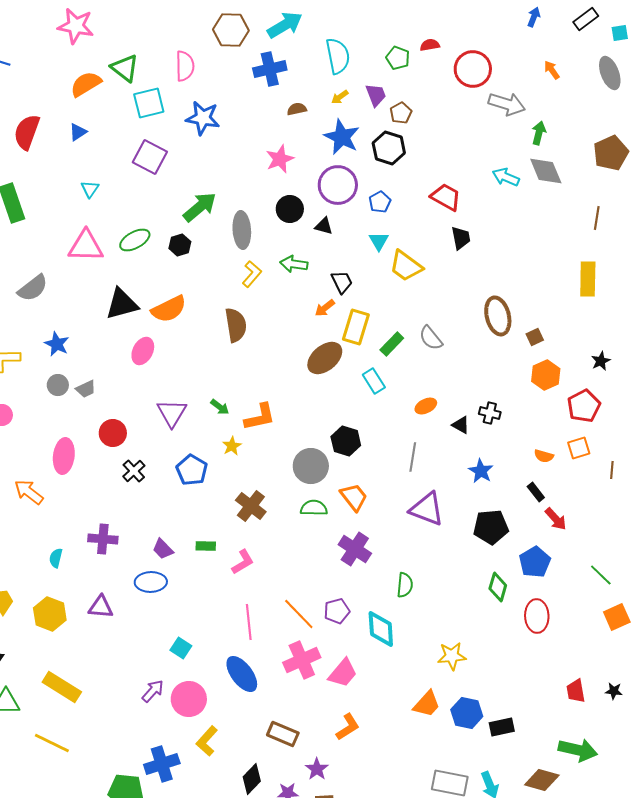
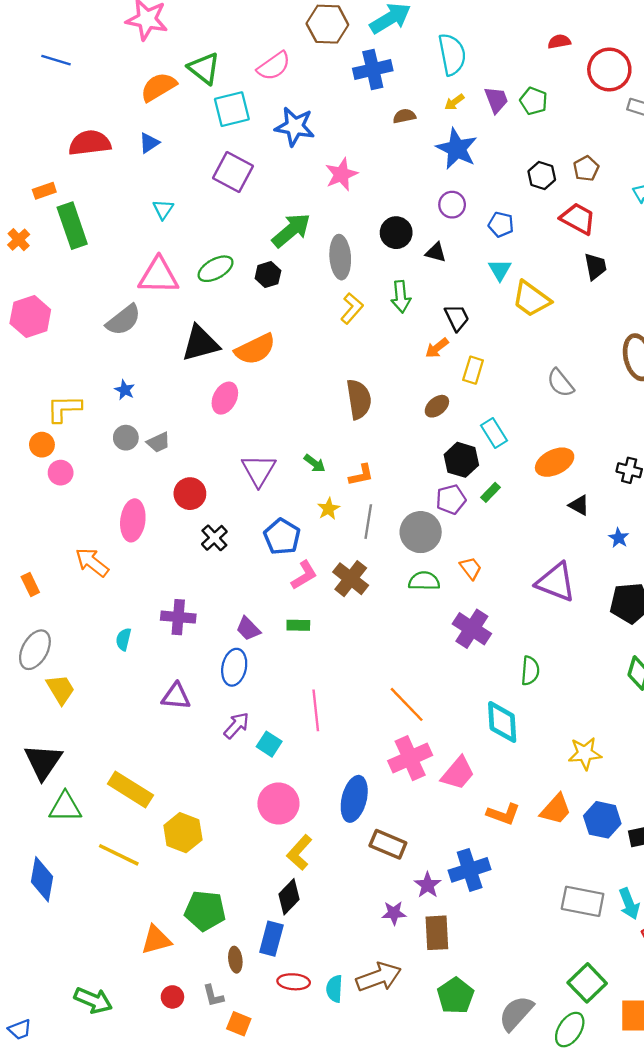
green pentagon: (398, 58) -> (534, 101), moved
pink semicircle: (185, 66) -> (274, 66), turned 56
brown pentagon: (401, 113) -> (586, 169), moved
red semicircle: (27, 132) -> (90, 143), turned 63
black hexagon: (389, 148) -> (542, 176), moved, size x0.7
pink star: (280, 159) -> (341, 174), moved
purple circle: (338, 185) -> (452, 205), size x0.6
blue pentagon: (380, 202) -> (501, 224), turned -30
green arrow: (294, 264) -> (401, 297), turned -104
gray semicircle: (33, 288) -> (124, 320), moved
brown semicircle: (236, 325) -> (359, 399), moved
yellow rectangle: (356, 327) -> (473, 370), size x0.7
blue star: (57, 344) -> (125, 390), size x0.7
green rectangle: (392, 344) -> (491, 492), moved, size x0.7
brown ellipse: (325, 358) -> (437, 406), size x0.6
orange ellipse: (426, 406) -> (555, 462), size x1.5
orange L-shape: (260, 417) -> (361, 475), size x0.7
black triangle: (461, 425) -> (579, 505), moved
black hexagon: (346, 441) -> (461, 460), moved
gray line: (413, 457) -> (368, 522), moved
blue star: (481, 471) -> (619, 538), size x0.7
orange trapezoid: (354, 497) -> (471, 568), size x0.7
pink L-shape: (243, 562) -> (304, 575), moved
blue ellipse: (151, 582) -> (234, 667), turned -76
purple pentagon: (337, 611) -> (451, 499), moved
yellow hexagon: (50, 614) -> (183, 833), moved
pink line: (249, 622) -> (316, 710), moved
blue ellipse: (242, 674) -> (354, 799), moved, turned 51
purple arrow: (153, 691) -> (237, 725), moved
orange L-shape: (348, 727) -> (503, 814), moved, turned 52
blue cross: (162, 764) -> (470, 870), moved
black diamond: (252, 779) -> (289, 897), moved

